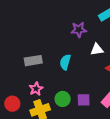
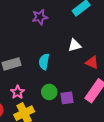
purple star: (79, 30) -> (40, 17), moved
green circle: (63, 99) -> (49, 92), moved

